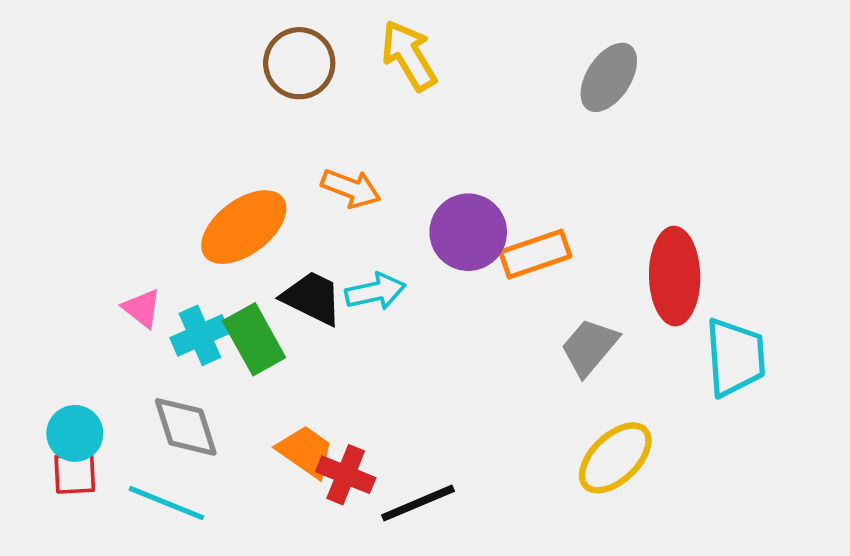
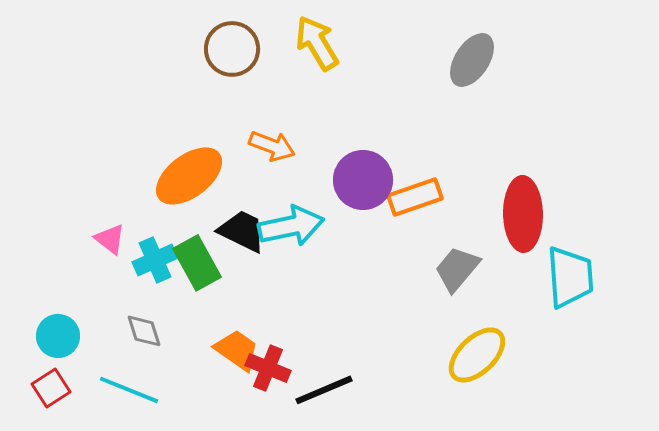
cyan arrow: (375, 292) -> (291, 226), size x1.4
gray diamond: (186, 427) -> (144, 331), size x0.7
red square: (75, 473) -> (51, 388), moved, turned -30

